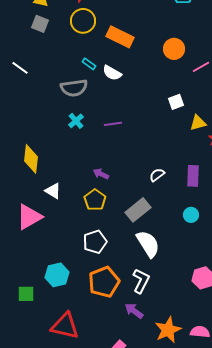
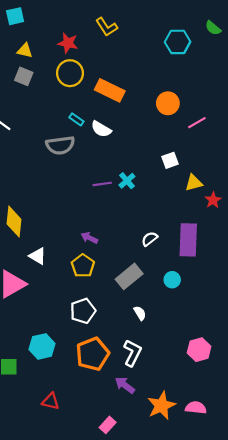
cyan cross: (76, 121) -> (127, 181), moved
purple rectangle: (193, 176) -> (188, 240), size x1.4
cyan circle: (191, 215) -> (172, 280), moved
white semicircle: (148, 244) -> (140, 313), size x0.5
red triangle: (65, 326) -> (51, 401), size x0.6

